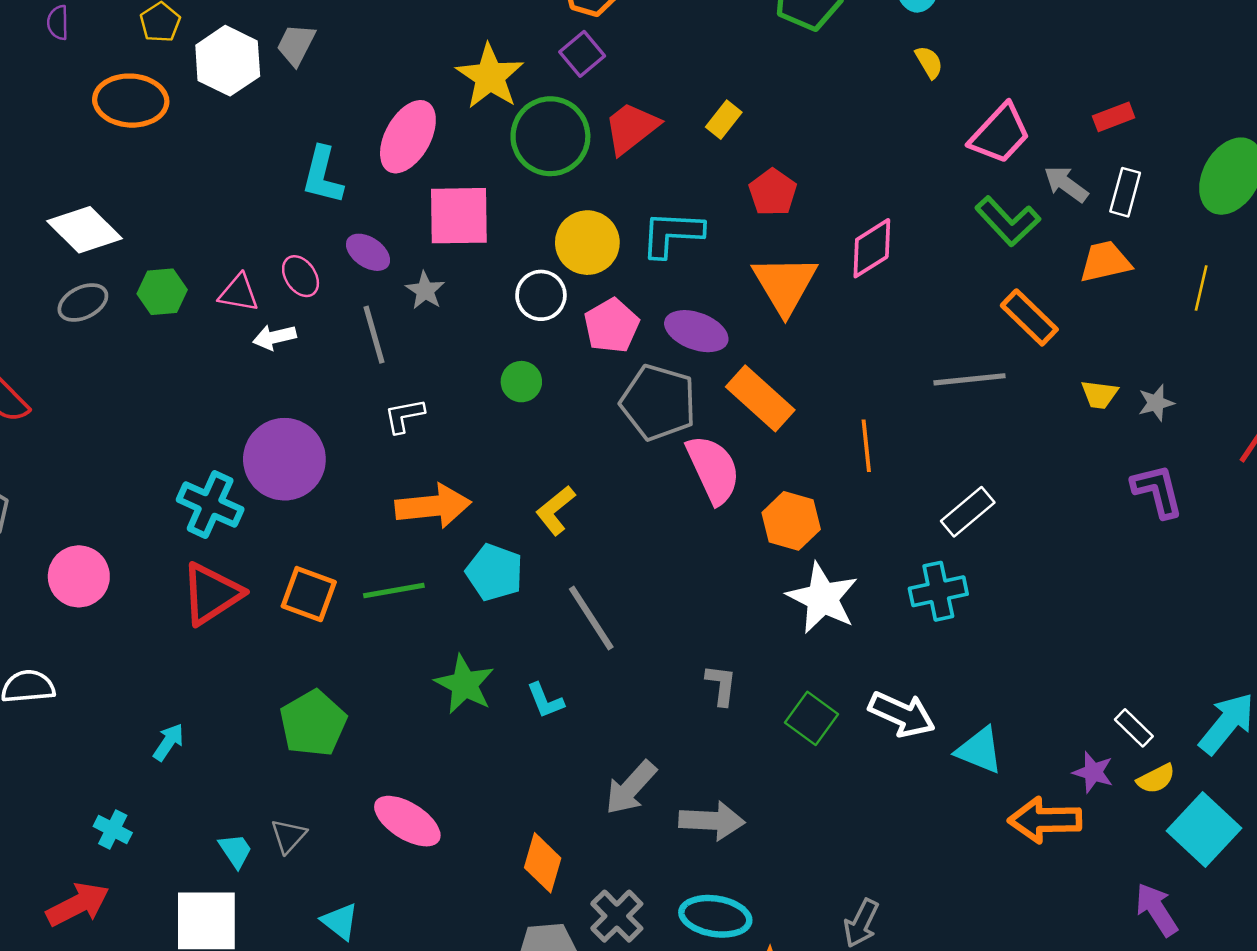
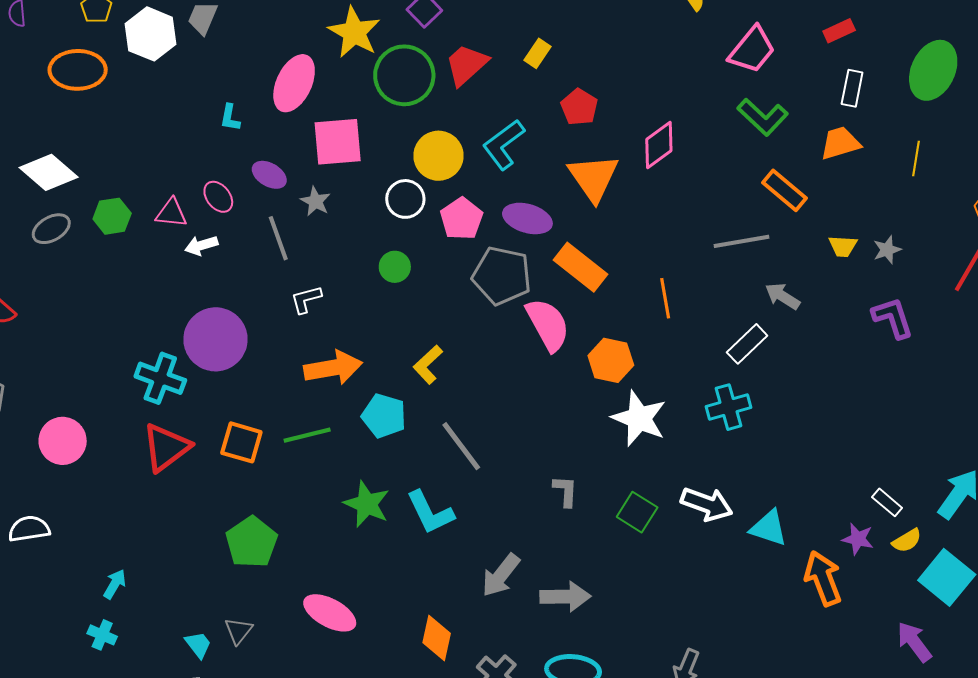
cyan L-shape: (322, 175) -> (230, 118), size x0.6
gray arrow: (1066, 184) -> (782, 296), moved
cyan L-shape: (672, 234) -> (504, 144), turned -36
cyan L-shape: (545, 701) -> (430, 512), size x1.6
cyan arrow: (169, 742) -> (115, 584), moved
orange arrow: (1045, 820) -> (823, 578), turned 74

